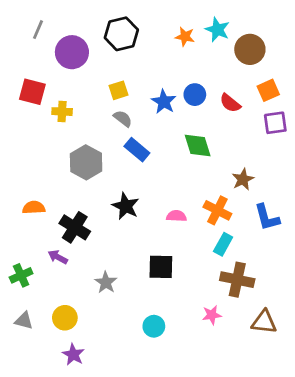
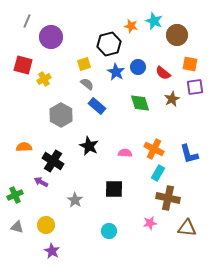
black hexagon: (121, 34) -> (109, 44), moved
orange square: (268, 90) -> (190, 64), turned 35
yellow cross: (62, 112) -> (44, 79), turned -32
brown star: (243, 179) -> (172, 99), moved

